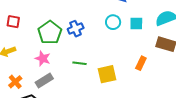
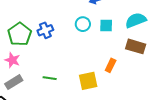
green line: (80, 63) -> (50, 78), moved
yellow square: (107, 74) -> (88, 81), moved

